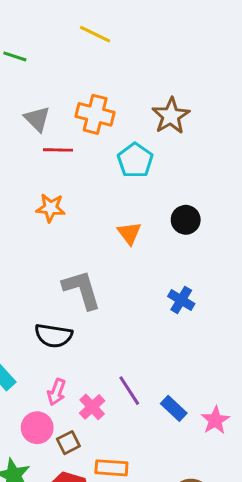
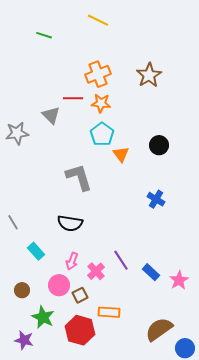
orange cross: (95, 114) -> (98, 74), turned -35
gray triangle: (37, 119) -> (51, 115), moved
cyan pentagon: (135, 160) -> (102, 134), moved
orange star: (51, 208) -> (101, 103), moved
gray L-shape: (82, 290) -> (79, 177), moved

